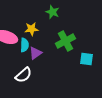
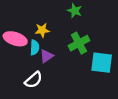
green star: (52, 12) -> (75, 11), moved
cyan square: (86, 59) -> (102, 63), size x1.5

